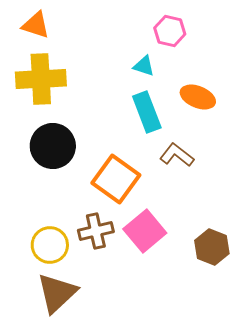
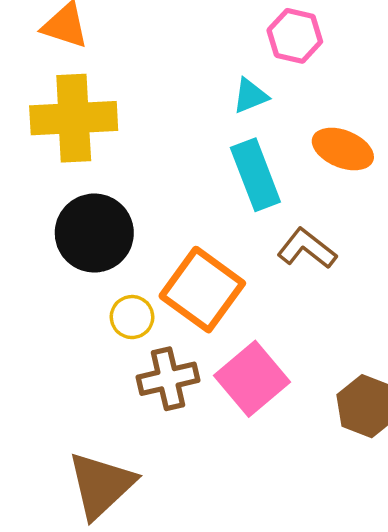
cyan triangle: (144, 66) -> (250, 96), turned -40
yellow circle: (50, 245) -> (132, 317), moved, size x0.7

